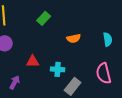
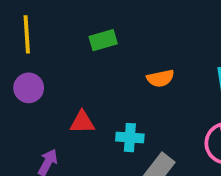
green rectangle: (44, 18) -> (103, 40), turned 32

